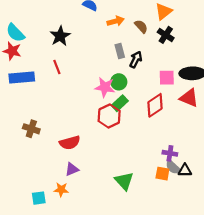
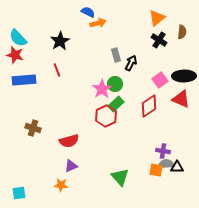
orange arrow: (116, 21) -> (98, 23), moved
brown semicircle: (141, 26) -> (182, 32), moved, turned 48
pink square: (167, 78) -> (160, 80), turned -35
pink star: (105, 87) -> (102, 89), turned 30
gray semicircle: (173, 167) -> (166, 164), turned 133
cyan square: (39, 198) -> (19, 193), moved

